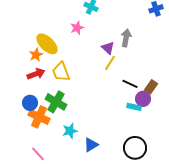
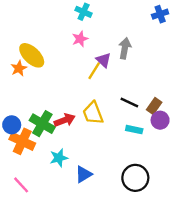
pink star: (77, 28) -> (80, 39), moved
yellow line: (110, 63) -> (94, 71), moved
yellow trapezoid: (61, 72) -> (93, 113), moved
red arrow: (36, 74) -> (65, 120), moved
purple circle: (143, 99) -> (160, 120), moved

